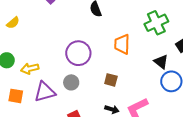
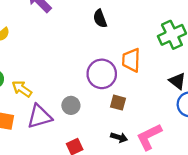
purple circle: (78, 53) -> (102, 74), moved
yellow arrow: (30, 69) -> (22, 89), turned 48

